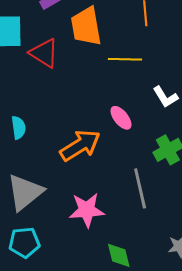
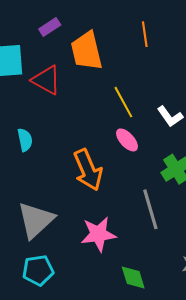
yellow line: (125, 59) -> (123, 102), moved, turned 64
cyan semicircle: (18, 128) -> (25, 140), moved
orange arrow: (80, 145) -> (88, 170), turned 102

